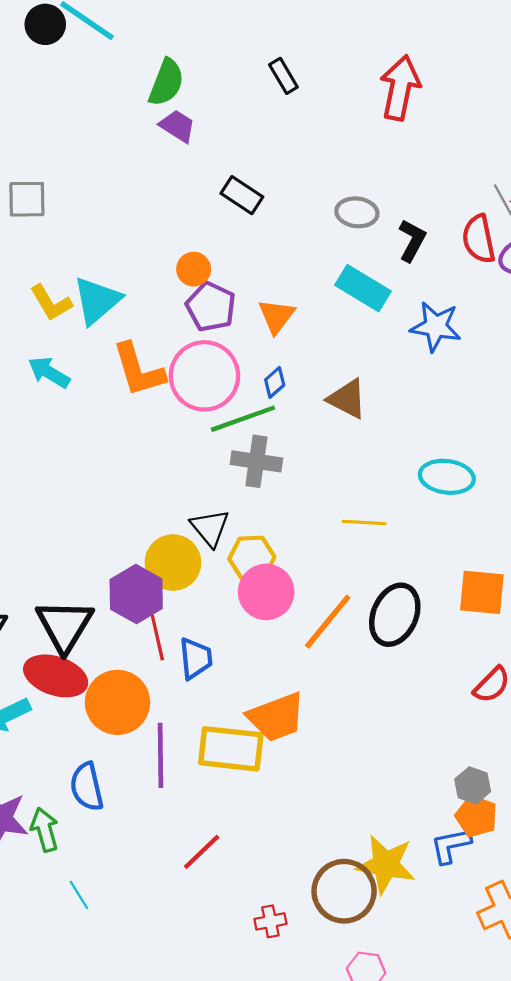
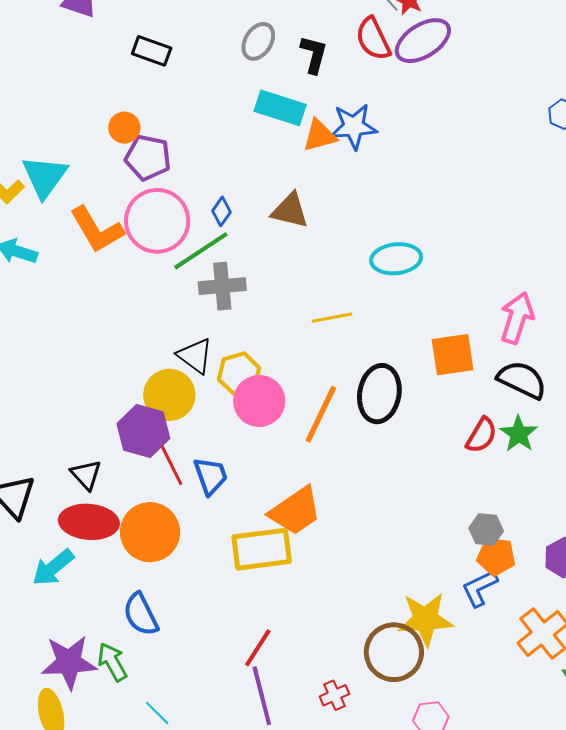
gray ellipse: (357, 212) -> (258, 41), turned -51
orange triangle: (276, 316) -> (320, 136), moved, turned 51
black triangle: (65, 626) -> (86, 475), size x0.6
purple line: (161, 755) -> (262, 696), moved

